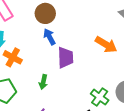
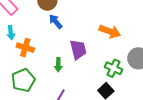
orange arrow: (106, 45) -> (110, 31), moved
purple trapezoid: (65, 58) -> (78, 49), moved

